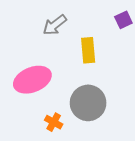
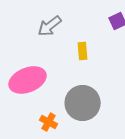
yellow rectangle: (88, 50) -> (83, 51), size x0.7

